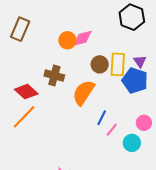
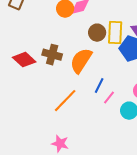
brown cross: (54, 75) -> (52, 55), moved
orange line: (24, 117) -> (65, 101), moved

